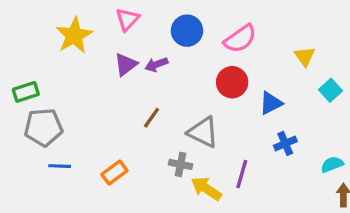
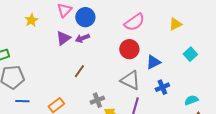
blue circle: (187, 31) -> (85, 17), moved
yellow star: (74, 35) -> (31, 20), size x0.6
yellow triangle: (305, 56) -> (175, 24), moved, turned 40
gray triangle: (203, 132) -> (130, 80), moved
gray cross: (181, 164) -> (97, 100), turned -32

